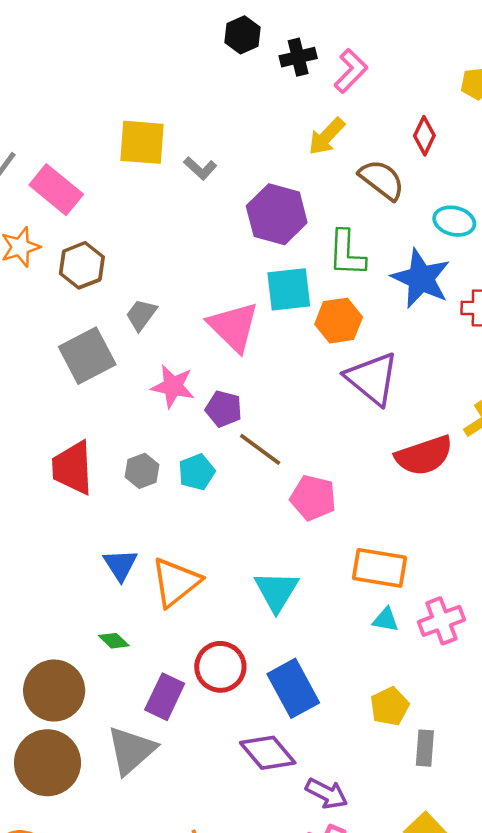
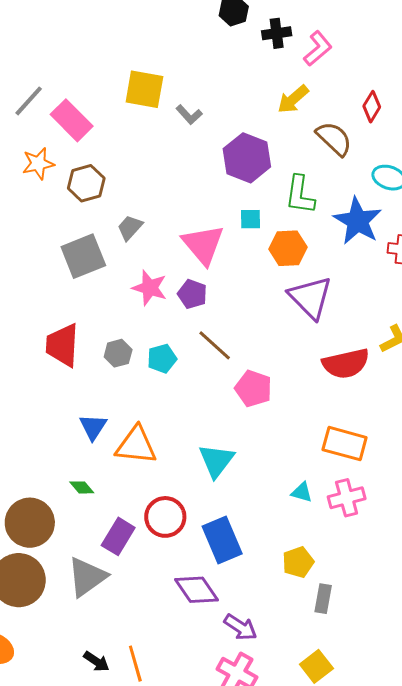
cyan square: (289, 289) -> (251, 219), size x0.6
purple pentagon: (224, 409) -> (192, 294), moved
orange rectangle: (380, 568) -> (345, 444), moved
orange triangle: (176, 582) -> (136, 445), turned 39

